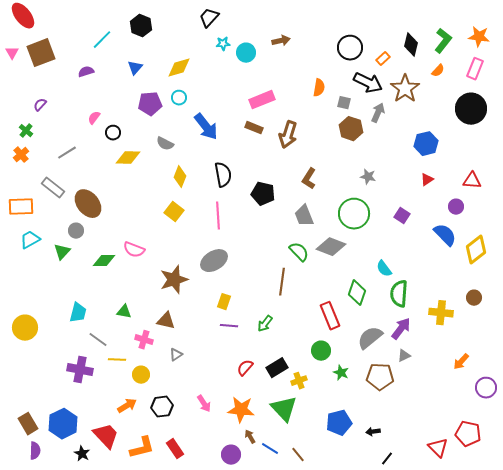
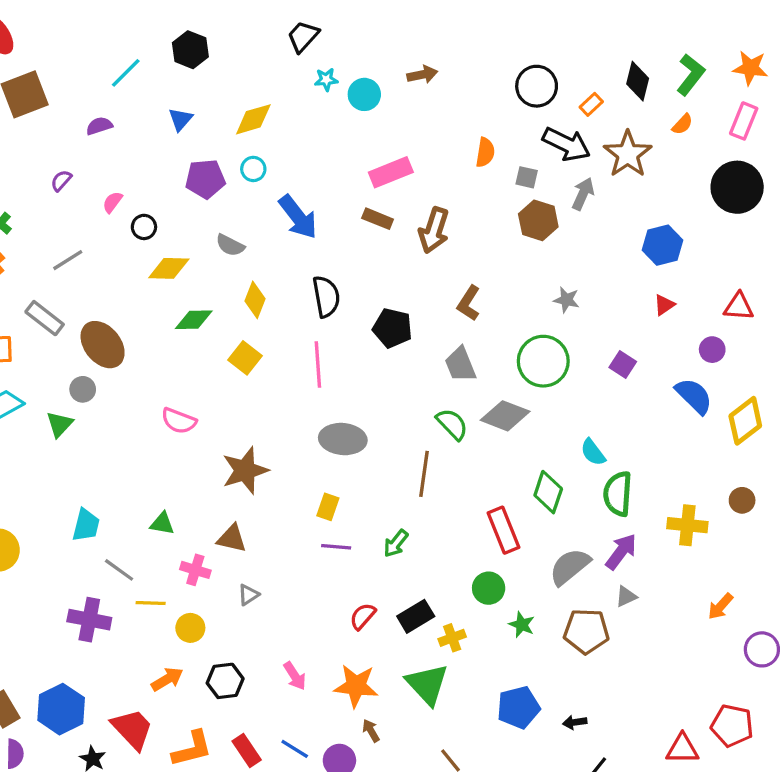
purple semicircle: (40, 105) -> (61, 181), moved
green diamond: (104, 261) -> (194, 320), moved
gray ellipse: (214, 261) -> (343, 439), moved, turned 36
red triangle: (438, 448) -> (682, 749), turned -45
blue line: (270, 449) -> (295, 749), moved

